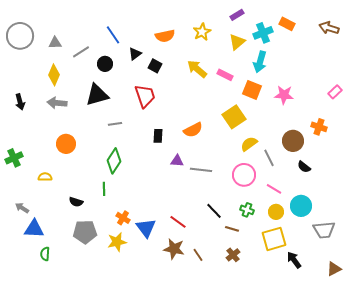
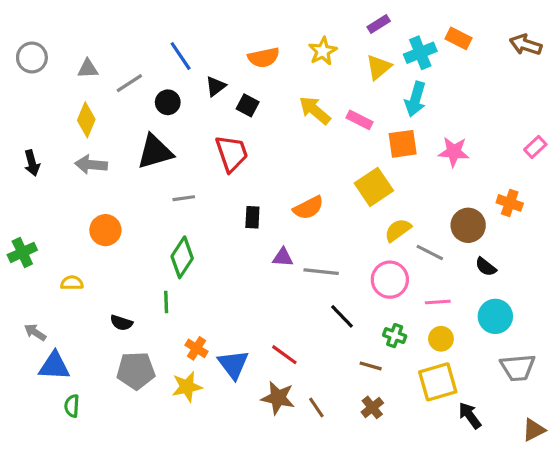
gray circle: (20, 36) -> (32, 58), size x0.7
orange square: (252, 90) -> (403, 144), turned -30
gray line: (269, 158) -> (430, 252), turned -36
pink line: (274, 189) -> (438, 302), turned -35
cyan circle: (301, 206) -> (495, 316), moved
black line: (214, 211) -> (342, 316), moved

